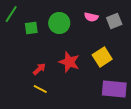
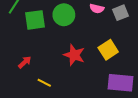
green square: (31, 28) -> (35, 20), size x1.5
red arrow: (39, 69) -> (25, 62), moved

